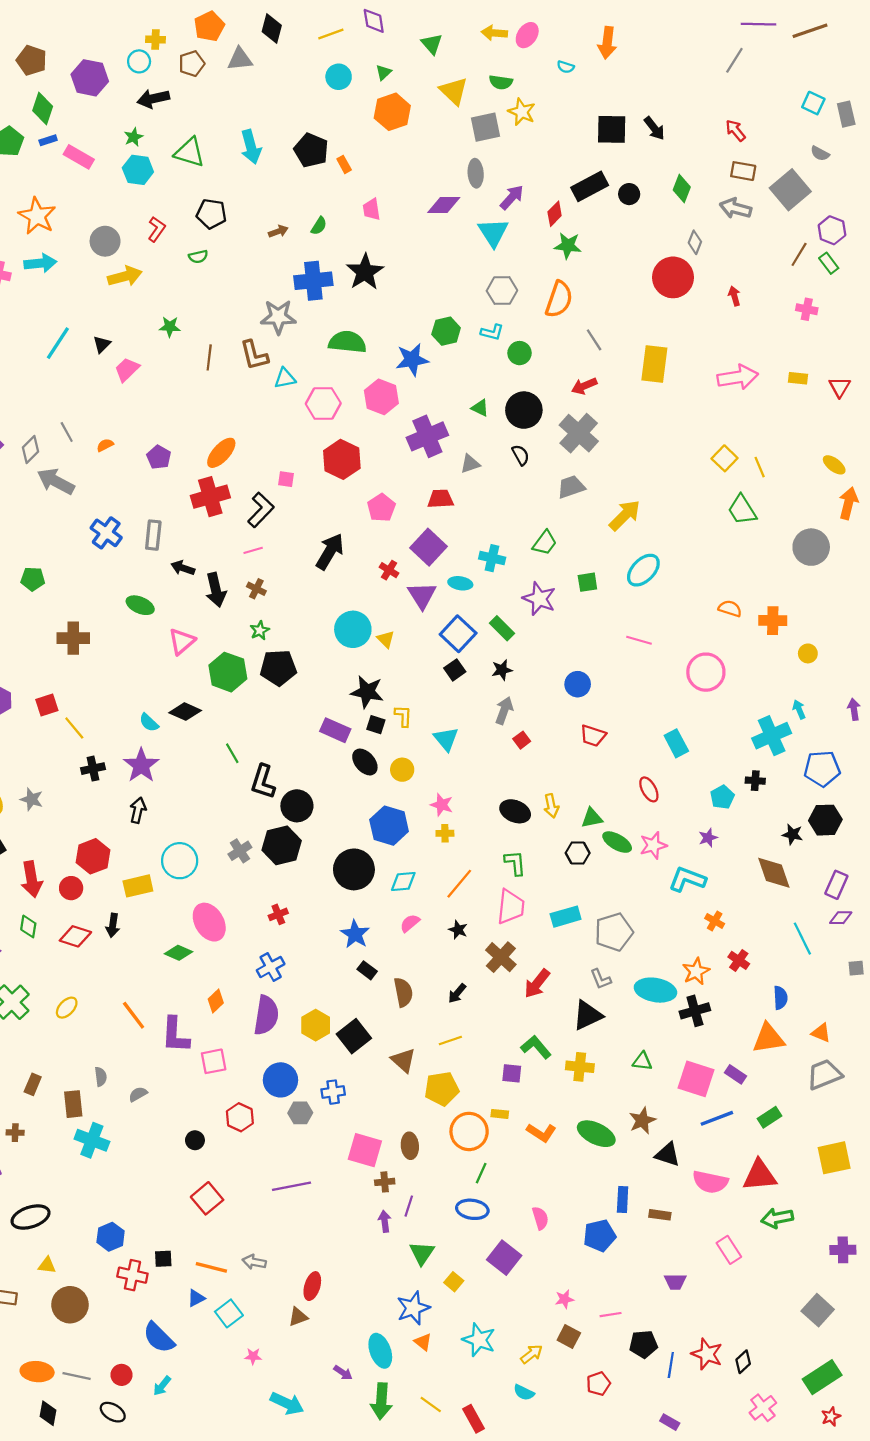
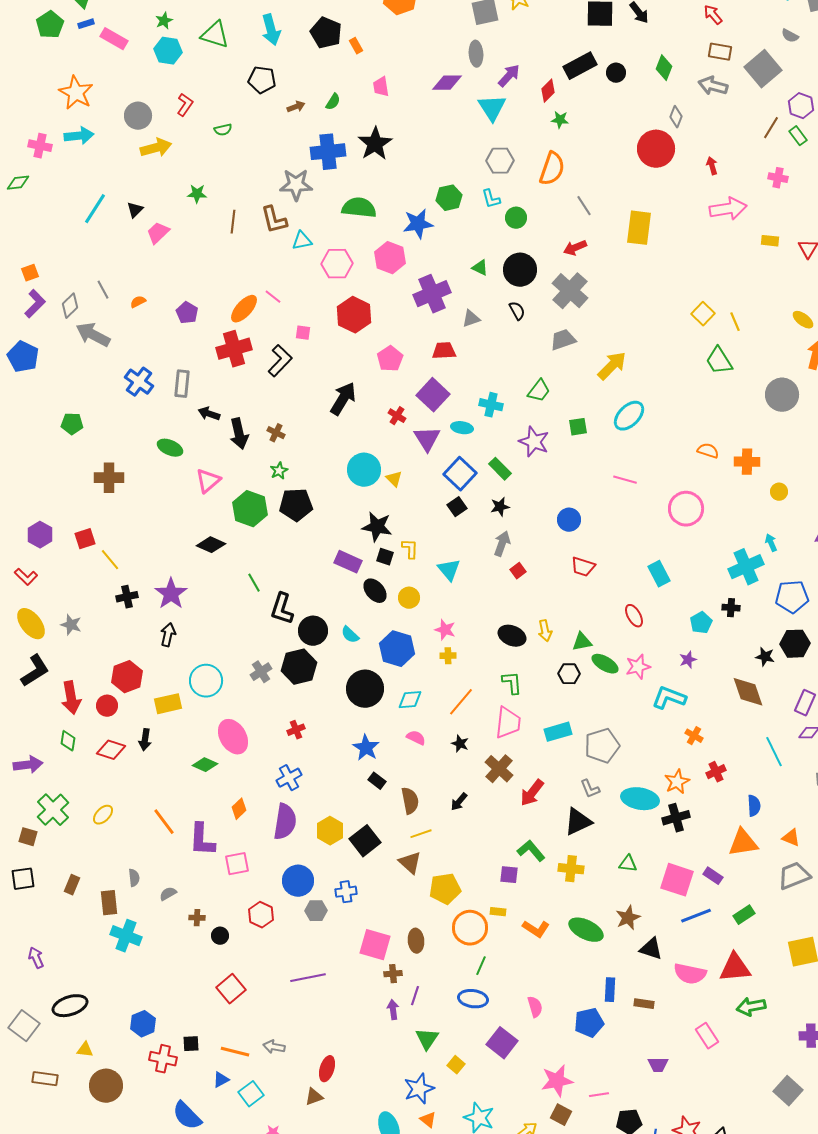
black pentagon: (211, 214) -> (262, 80), moved
green star: (568, 246) -> (560, 120), size x0.7
cyan L-shape: (492, 332) -> (491, 199), turned 60
pink arrow: (738, 377) -> (728, 209), moved
pink line: (253, 550) -> (273, 297), moved, turned 54
cyan semicircle: (149, 723) -> (350, 635), moved
pink semicircle: (410, 923) -> (416, 738), turned 66
red cross: (739, 960) -> (716, 772), turned 30
yellow line: (450, 1040) -> (421, 834), moved
brown cross: (15, 1133) -> (197, 918), moved
pink star: (564, 1299) -> (557, 1081), size x1.8

